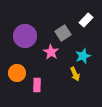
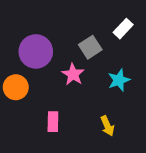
orange circle: (17, 73) -> (16, 87), moved
yellow arrow: (75, 74) -> (107, 126), moved

